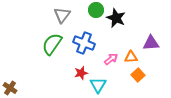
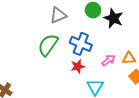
gray triangle: (62, 15) -> (58, 15), turned 30
red star: (81, 73) -> (78, 66), moved

